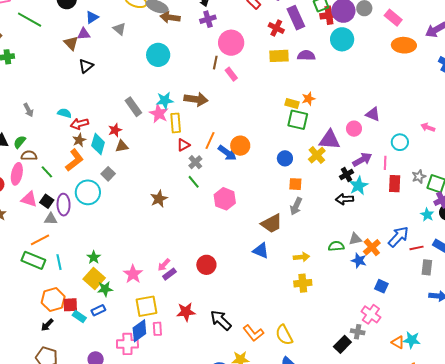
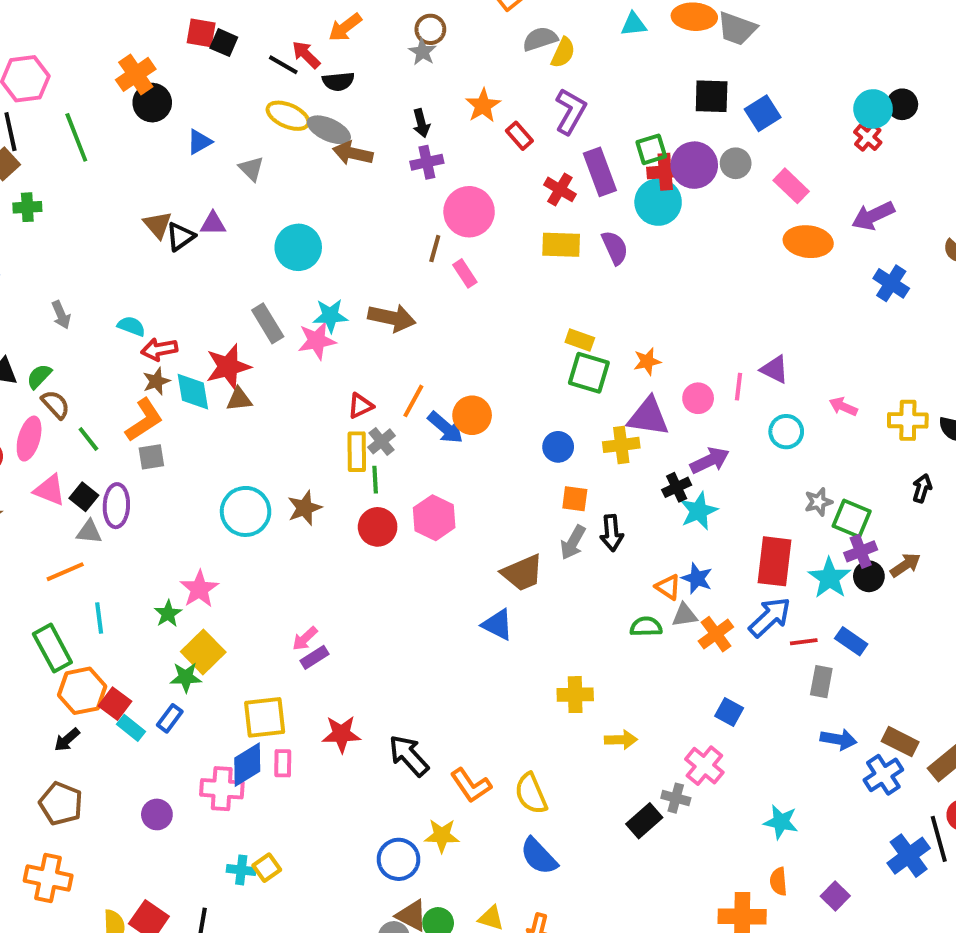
green line: (30, 20) -> (76, 137), turned 35
purple triangle: (84, 34) -> (213, 224), moved
cyan circle: (342, 39) -> (658, 202), moved
brown triangle: (71, 43) -> (158, 225), moved
cyan circle: (158, 55) -> (298, 247), moved
purple semicircle: (306, 55) -> (615, 248), turned 60
orange star: (308, 99) -> (647, 361), moved
pink star: (159, 114) -> (317, 341), turned 30
purple triangle: (373, 114) -> (775, 369), moved
yellow rectangle: (176, 123) -> (357, 452), moved
red star: (115, 130) -> (228, 367), size x1.6
cyan diamond: (98, 144) -> (193, 392), turned -30
yellow cross: (317, 155) -> (621, 445), turned 30
brown semicircle: (29, 156) -> (56, 404), turned 42
pink line: (385, 163) -> (739, 387), moved
gray square: (108, 174) -> (151, 457), moved, turned 32
green line: (194, 182) -> (375, 480), turned 32
red rectangle: (395, 184) -> (775, 561), moved, size x1.4
cyan circle: (88, 192) -> (246, 511), moved
black arrow: (345, 199) -> (612, 533), moved, turned -96
cyan star: (427, 215) -> (829, 578), size x1.5
yellow arrow: (301, 257) -> (621, 740), moved
green rectangle: (33, 260) -> (52, 648), moved, turned 35
blue star: (359, 261) -> (697, 578), moved
red circle: (206, 265) -> (378, 527), moved
pink star: (133, 274) -> (199, 589), moved
yellow square: (94, 279) -> (203, 652), moved
red square: (70, 305) -> (115, 704), turned 35
blue rectangle: (98, 310) -> (170, 718), turned -32
orange triangle: (398, 342) -> (668, 587), moved

